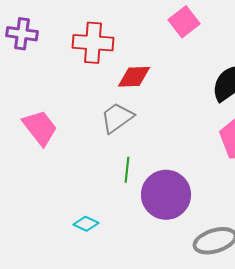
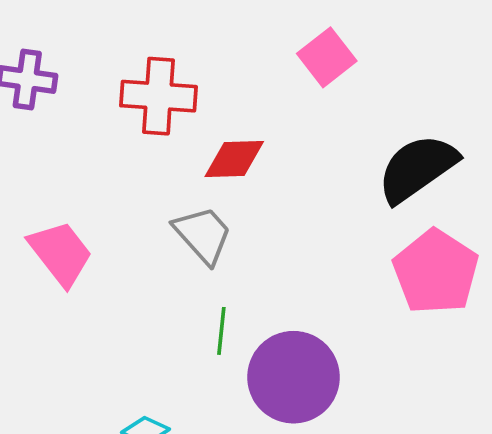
gray trapezoid: (117, 118) -> (203, 235), turned 84

